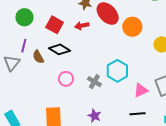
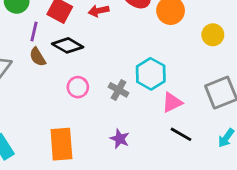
purple line: (24, 46) -> (34, 31), moved
pink triangle: (141, 90) -> (172, 102), moved
black line: (138, 114) -> (181, 134), turned 35

